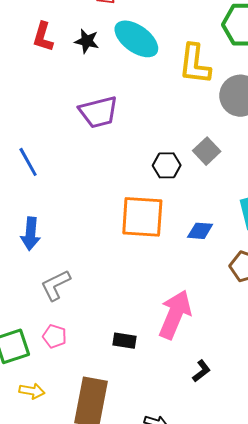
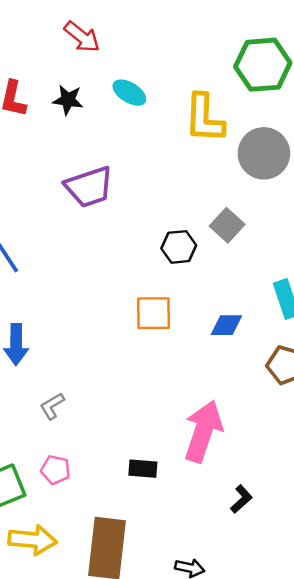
cyan ellipse: (136, 39) -> (129, 93), size x0.6
orange square: (142, 217) -> (153, 313), size x0.7
gray L-shape: (56, 285) -> (52, 406), size x0.7
yellow arrow: (32, 391) -> (33, 540), size x1.5

